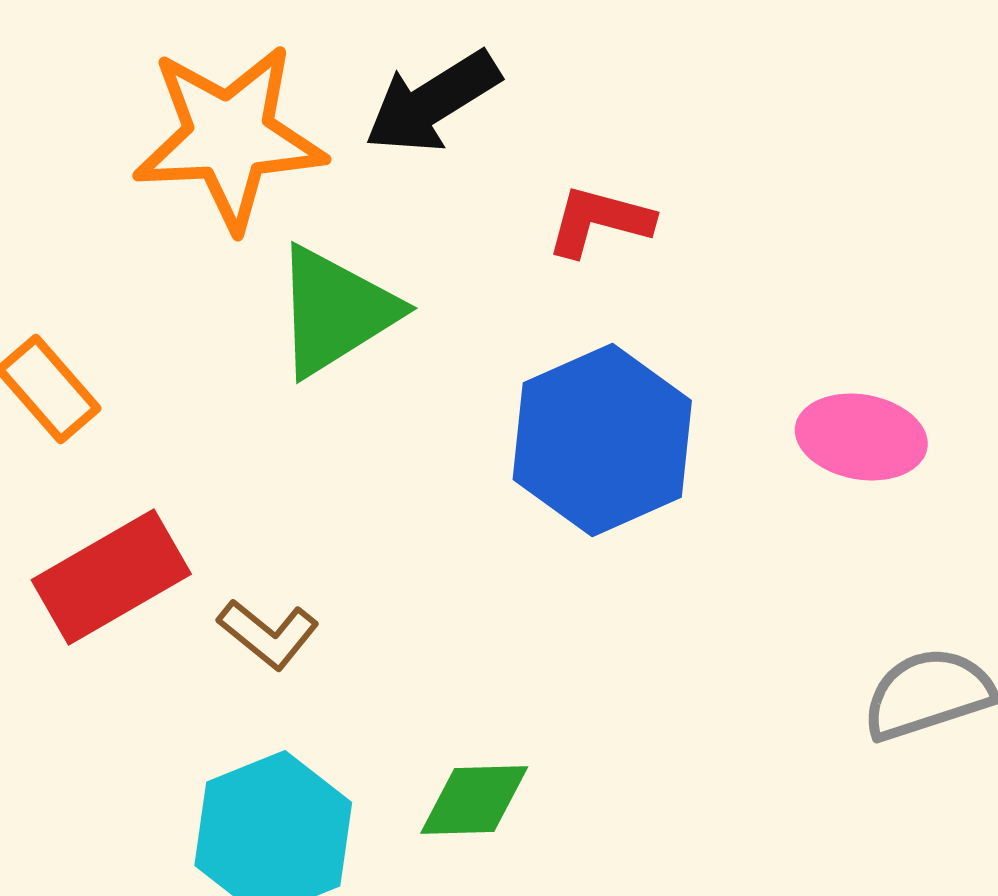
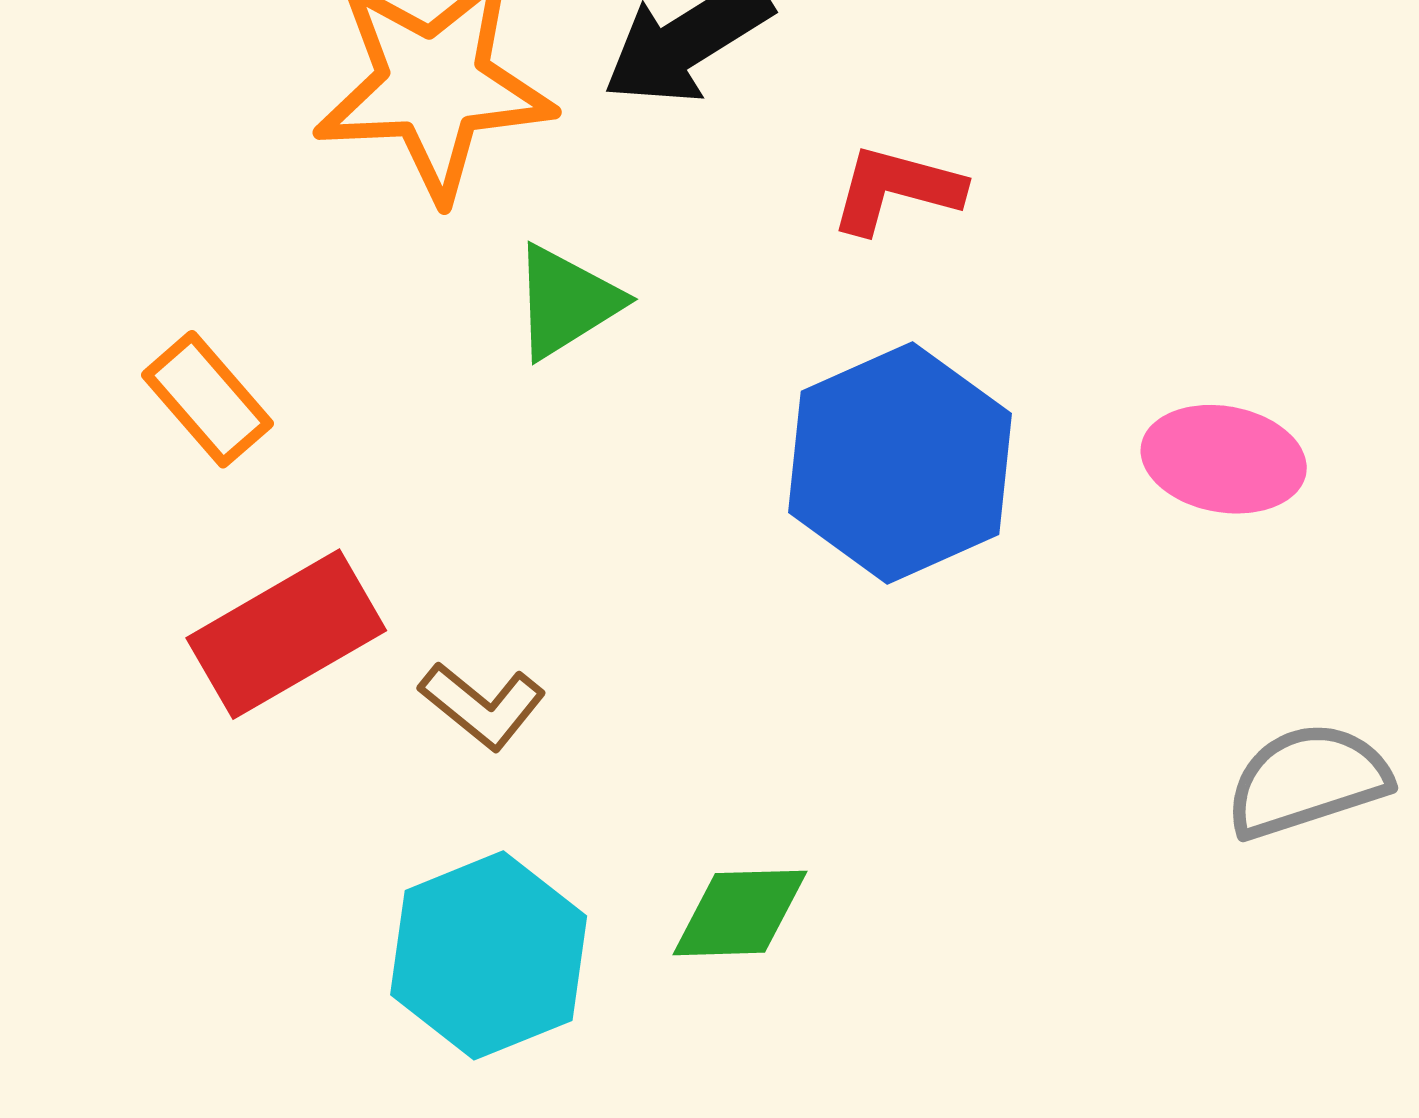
green triangle: (335, 311) -> (566, 302), size x0.7

